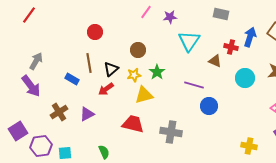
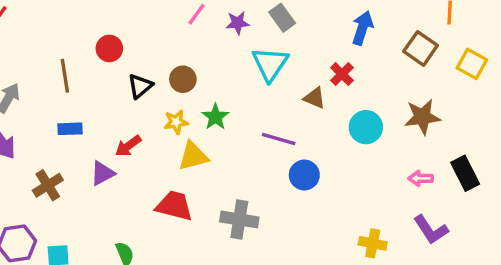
gray rectangle: (221, 14) -> (282, 18), moved, turned 42
blue arrow: (250, 37) -> (362, 28), moved
red cross: (231, 47) -> (342, 74), turned 32
brown line: (89, 63) -> (65, 76), moved
black triangle: (111, 69) -> (140, 86), moved
blue rectangle: (72, 79) -> (70, 129), turned -32
purple triangle: (87, 114) -> (103, 173), moved

